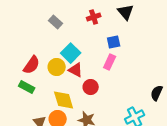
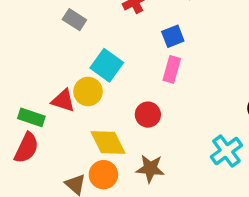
red semicircle: (32, 65) -> (26, 148), moved
red triangle: (76, 70) -> (63, 101), moved
green rectangle: (27, 87) -> (31, 117), moved

